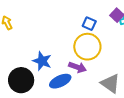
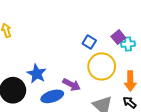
yellow circle: (87, 47) -> (102, 66), moved

